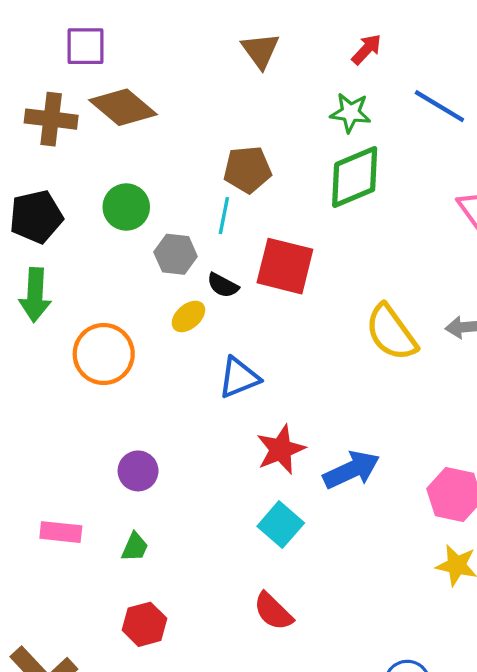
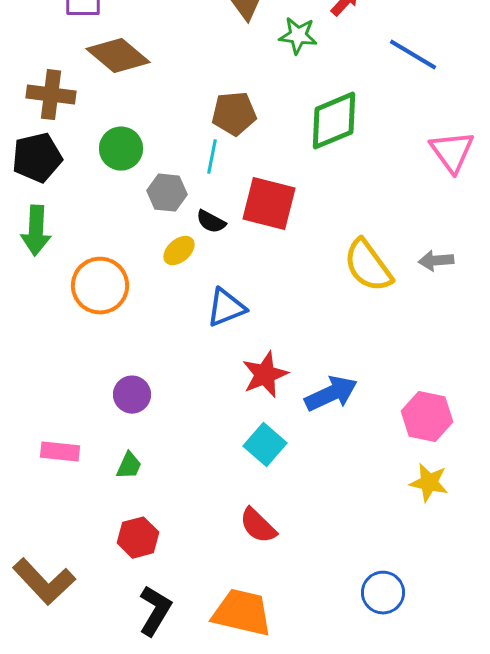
green star: (350, 113) -> (298, 36), moved
brown cross: (51, 119) -> (51, 95), moved

